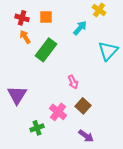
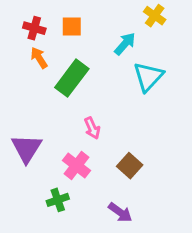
cyan triangle: (108, 51) -> (148, 77), moved
pink arrow: (73, 82) -> (92, 128), moved
pink cross: (58, 112) -> (76, 166), moved
purple arrow: (86, 136) -> (120, 212), moved

